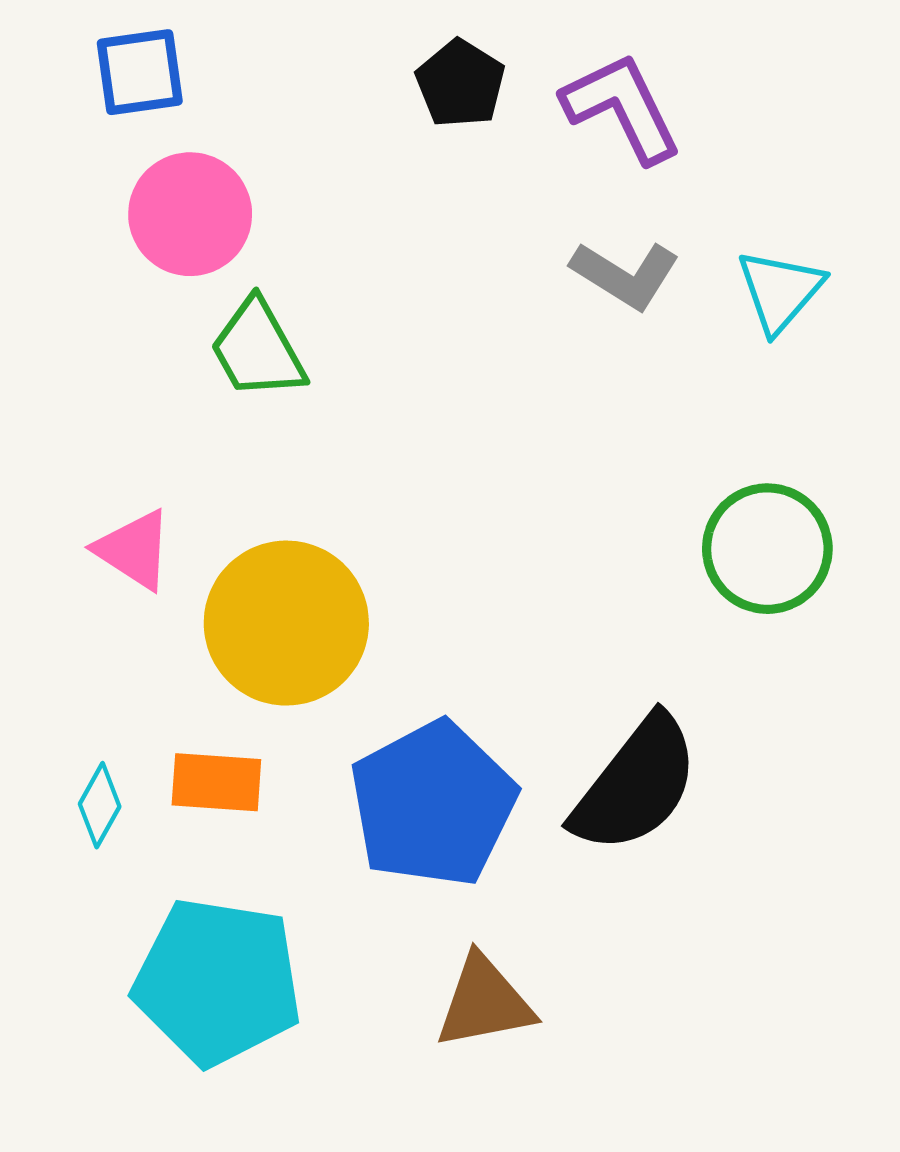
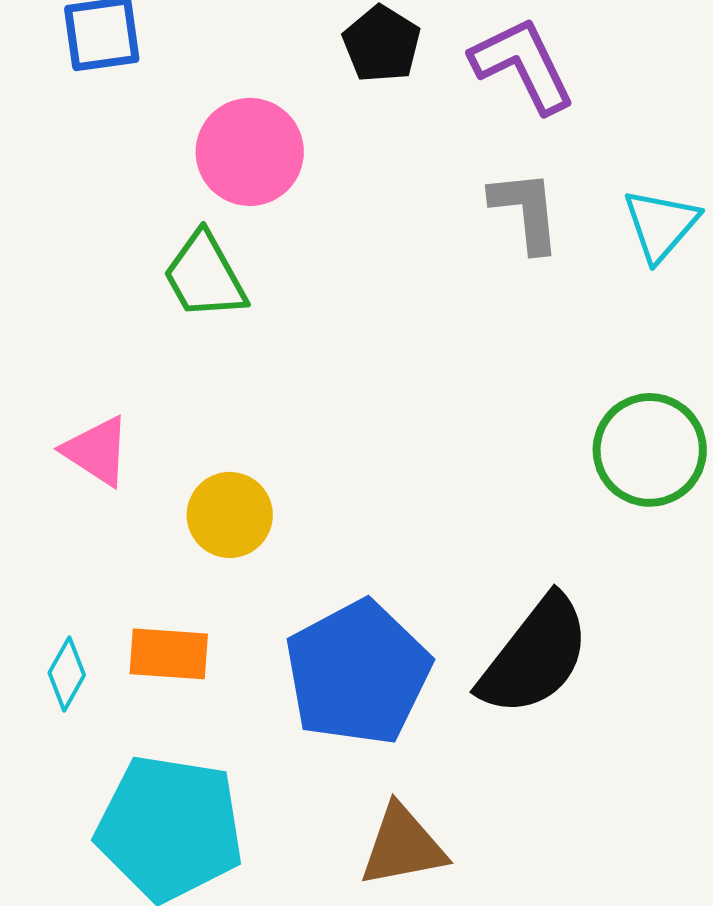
pink circle: (190, 214) -> (250, 152), moved
gray L-shape: (625, 275) -> (526, 211), turned -128
yellow circle: (286, 623) -> (230, 515), size x0.6

